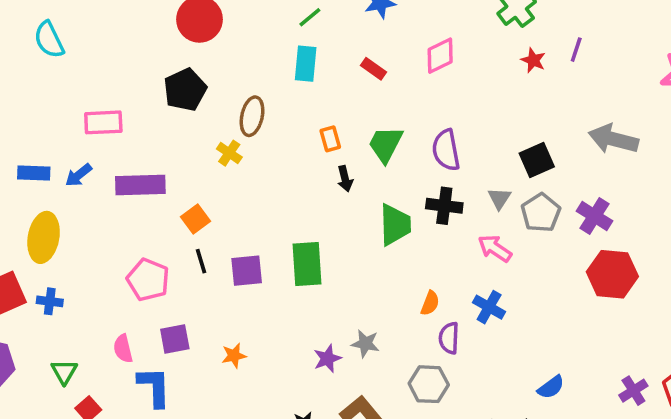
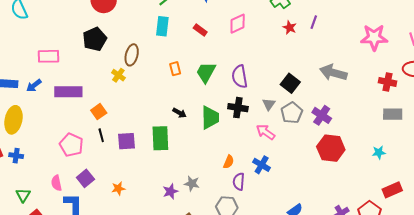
black square: (537, 160) -> (290, 83), turned -30
black arrow: (345, 179) -> (179, 113), moved, turned -48
purple square: (175, 339) -> (85, 178), turned -30

